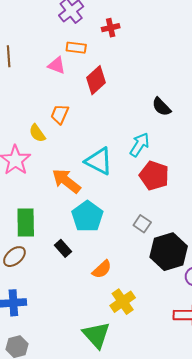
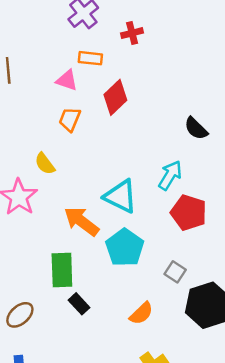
orange trapezoid: (60, 114) -> (70, 119), moved
cyan pentagon: (87, 216) -> (125, 248), moved
green rectangle: (26, 222) -> (62, 270), moved
orange semicircle: (102, 269) -> (141, 313), moved

